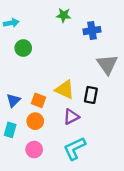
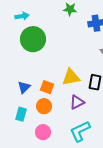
green circle: (23, 48) -> (33, 39), size x1.6
yellow triangle: (65, 89) -> (71, 77), turned -36

